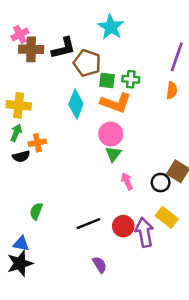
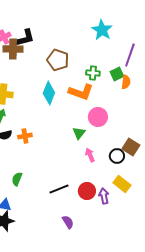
cyan star: (111, 27) -> (102, 30), moved
black L-shape: (63, 48) -> (25, 38), moved
green square: (107, 80) -> (117, 74), moved, turned -32
pink circle: (111, 134) -> (98, 117), moved
orange cross: (37, 143) -> (25, 136), moved
purple arrow: (144, 232) -> (104, 196), size x0.7

